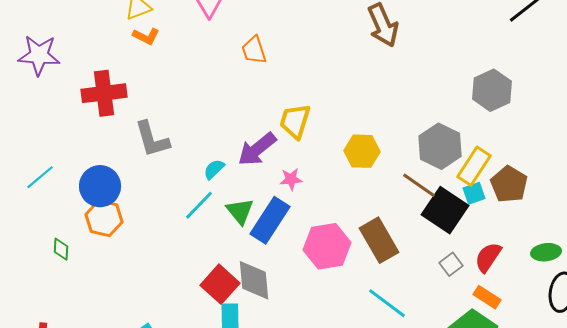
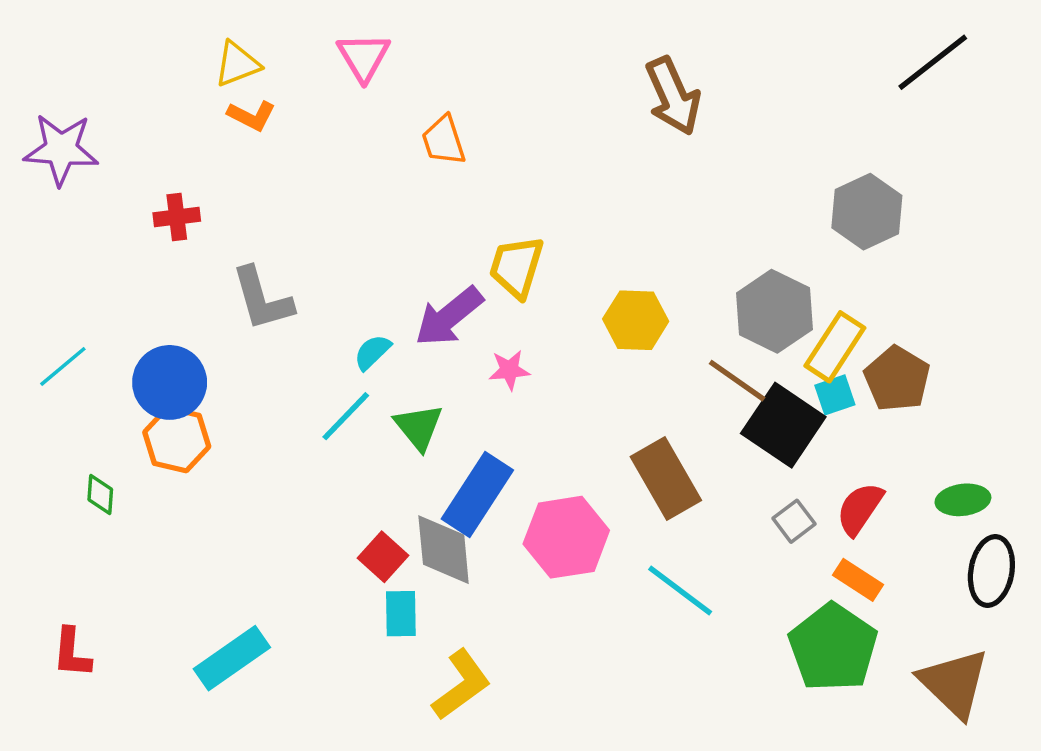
red cross: (104, 93) -> (177, 217), size x0.6
blue rectangle: (270, 220) -> (477, 495), moved
pink hexagon: (327, 246) -> (566, 537), moved
red square: (220, 284) -> (383, 557), size x0.7

